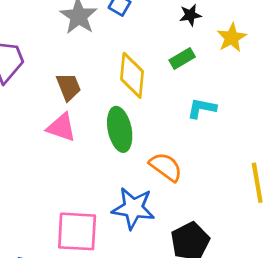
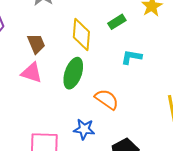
green ellipse: (120, 129) -> (73, 73), turned 32
blue star: (133, 208) -> (84, 129), size x0.7

